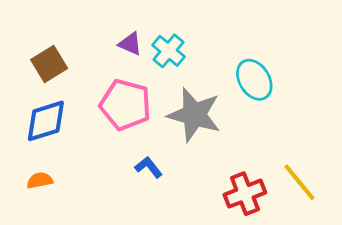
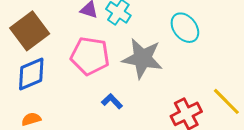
brown square: (49, 64) -> (30, 31), size x1.4

